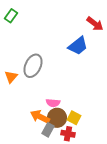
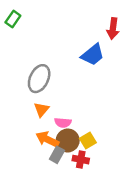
red arrow: (95, 24) -> (113, 29), turned 60
orange triangle: (11, 77) -> (41, 110), moved
yellow square: (74, 118) -> (88, 140), turned 32

